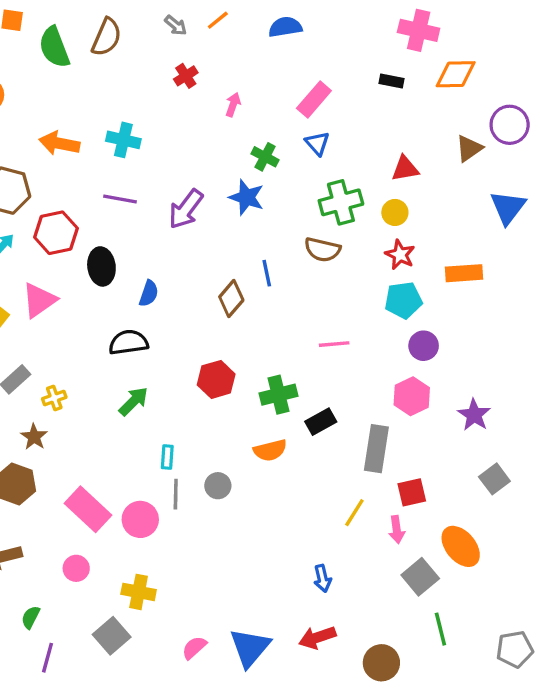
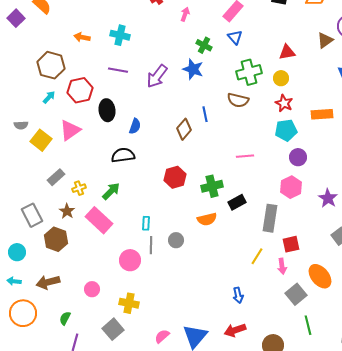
orange arrow: (59, 143) -> (82, 37), size x0.7
green arrow: (134, 401) -> (111, 191), moved
pink rectangle: (88, 509) -> (99, 220), moved

